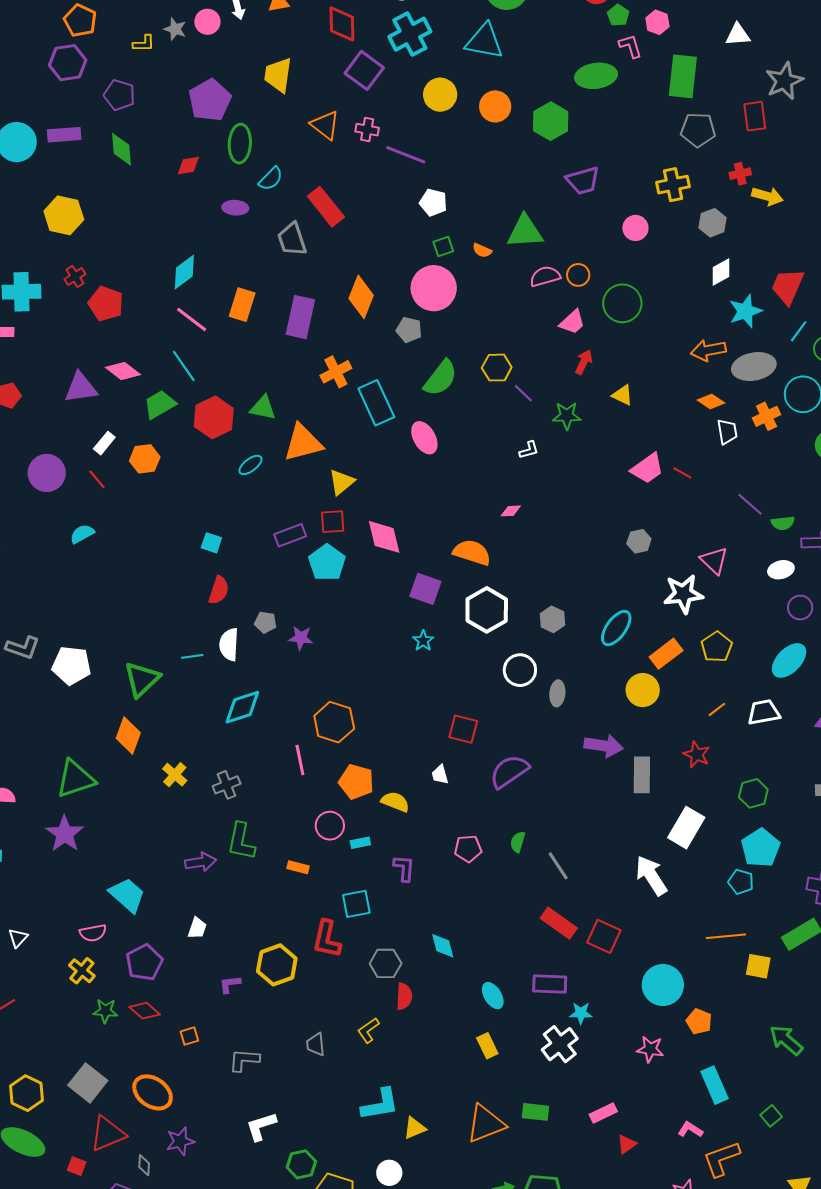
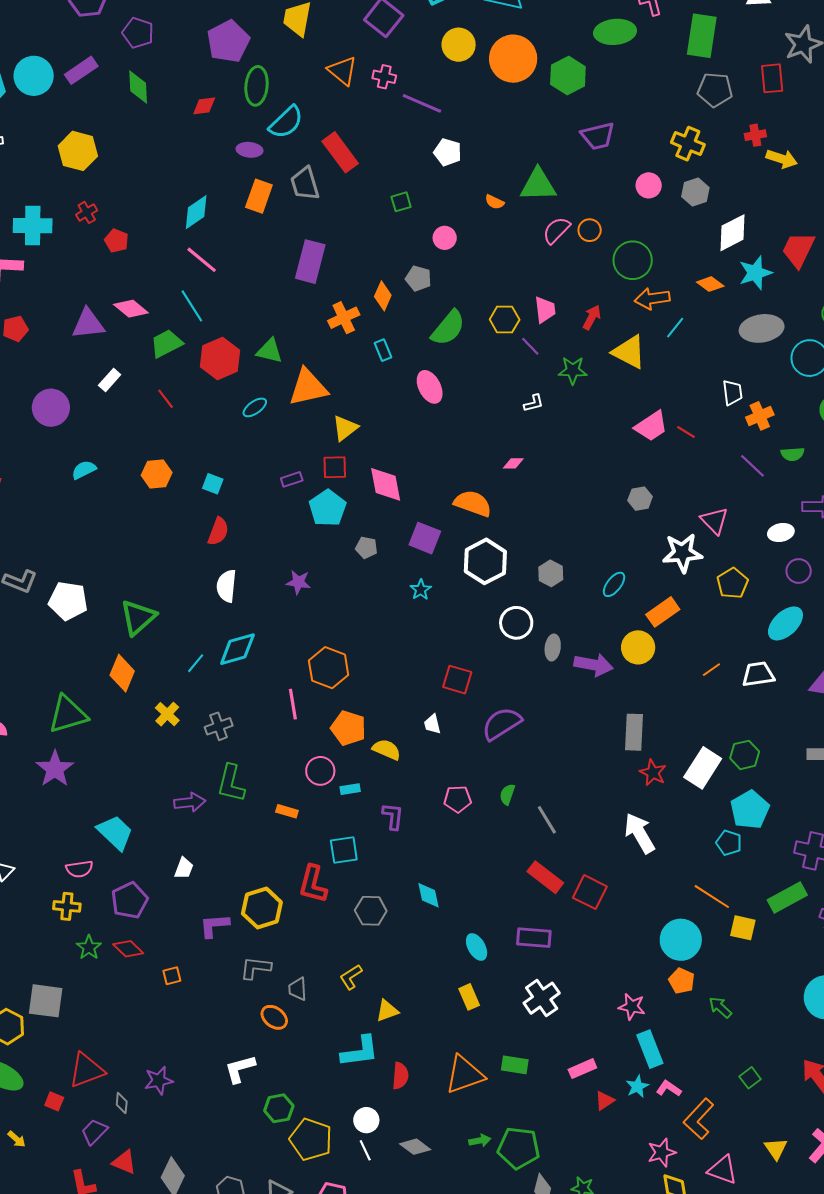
orange circle: (495, 106) -> (513, 59), size x1.5
purple rectangle: (64, 135) -> (81, 70), turned -32
cyan semicircle: (271, 179) -> (286, 122), size x1.4
yellow cross: (673, 185) -> (688, 144), turned 32
gray hexagon: (712, 223) -> (695, 192), moved
green square: (443, 247) -> (401, 202), moved
white diamond: (721, 272) -> (732, 233), size x1.4
pink semicircle: (545, 276) -> (556, 230), turned -32
pink circle: (434, 288) -> (445, 238), size x0.5
orange diamond: (361, 297) -> (383, 296), moved, size x0.7
red pentagon: (106, 304) -> (116, 241), size x0.7
orange rectangle: (242, 305) -> (259, 196), moved
pink trapezoid: (572, 322) -> (545, 310), moved, turned -56
cyan line: (799, 331) -> (675, 328), moved
orange arrow: (708, 350) -> (652, 299), moved
yellow triangle: (622, 395) -> (629, 352), size x1.6
orange diamond: (711, 401) -> (710, 284), moved
cyan rectangle: (376, 403) -> (383, 350), size x0.5
orange cross: (767, 416) -> (760, 416), moved
orange hexagon: (145, 459) -> (157, 474), moved
red line: (97, 479) -> (166, 399), moved
green semicircle: (783, 523) -> (793, 454), moved
purple rectangle: (290, 535) -> (292, 479), size x0.7
gray pentagon: (265, 622) -> (366, 548), moved
cyan ellipse: (616, 628) -> (614, 584), size x0.7
yellow pentagon: (717, 647) -> (732, 583), moved
cyan line: (192, 656) -> (196, 663), moved, turned -45
purple arrow: (604, 746) -> (593, 665), moved
red star: (697, 754) -> (653, 773), moved
white rectangle: (686, 828) -> (703, 768), moved
orange line: (726, 936) -> (712, 897), turned 36
yellow cross: (82, 971) -> (67, 906), turned -36
purple L-shape: (230, 984) -> (214, 926), size x1.4
cyan circle: (663, 985) -> (681, 940), moved
red semicircle: (404, 996) -> (400, 1076), moved
green star: (105, 1011) -> (89, 947), turned 30
cyan star: (581, 1013) -> (637, 1086), moved, turned -30
green arrow: (786, 1040) -> (720, 1007), moved, size x0.7
gray L-shape: (244, 1060) -> (256, 968), moved
gray square: (88, 1083) -> (46, 1001), moved, turned -33
cyan rectangle: (715, 1085) -> (650, 1049), moved
orange ellipse: (153, 1092) -> (274, 1017), moved, size x0.7
yellow triangle: (415, 1128) -> (387, 1011), moved
orange L-shape: (721, 1159) -> (699, 1119), turned -30

